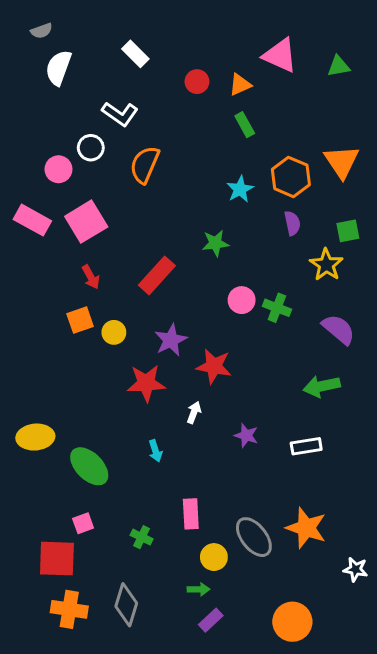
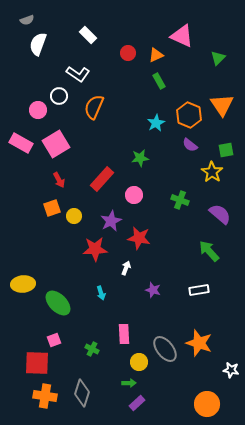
green triangle: (339, 66) -> (218, 58), moved, turned -35
purple semicircle: (292, 223) -> (190, 145), turned 140
pink circle: (242, 300) -> (134, 195), moved
green arrow: (322, 386) -> (209, 251), turned 60
purple star: (246, 435) -> (153, 290), moved
orange circle: (292, 622) -> (207, 404), moved

